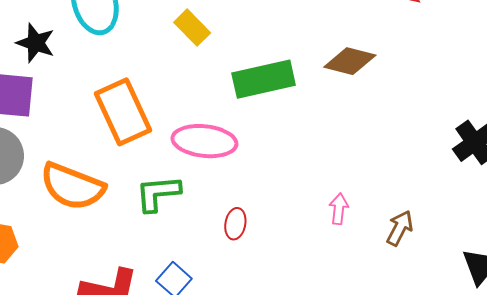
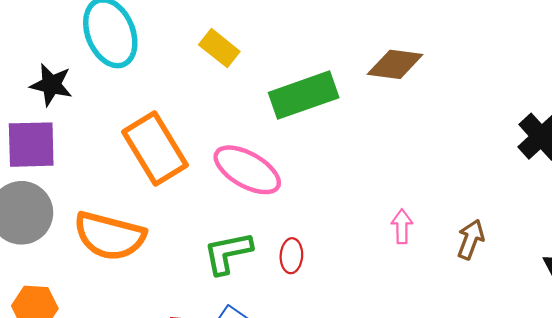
pink ellipse: (204, 141) -> (247, 170), turned 30
green L-shape: (158, 193) -> (228, 253), moved

